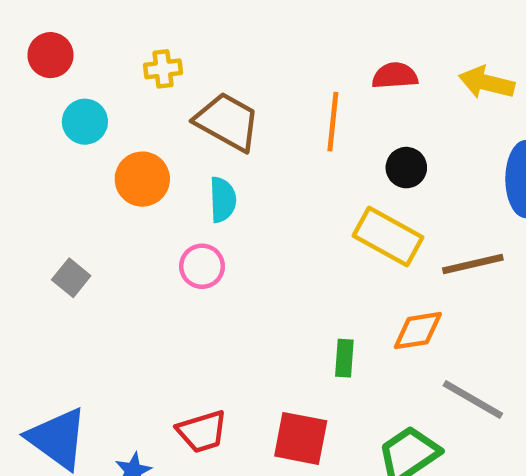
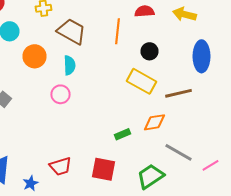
green rectangle: (344, 358) -> (122, 134), turned 63

